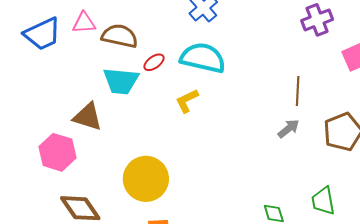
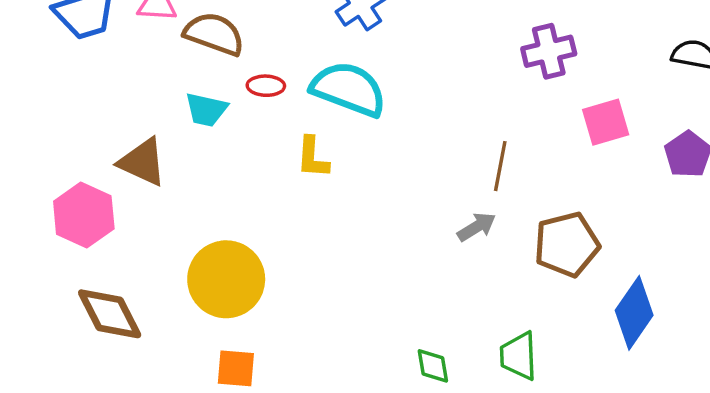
red ellipse: (154, 62) -> (266, 86), turned 30
cyan trapezoid: (121, 81) -> (206, 110), size x0.7
yellow L-shape: (187, 101) -> (313, 157), turned -68

